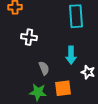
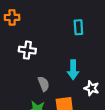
cyan rectangle: (76, 16) -> (78, 27), size x0.6

